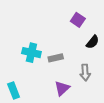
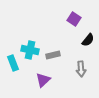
purple triangle: (62, 88) -> (43, 80), moved
cyan rectangle: (14, 90) -> (13, 63), moved

